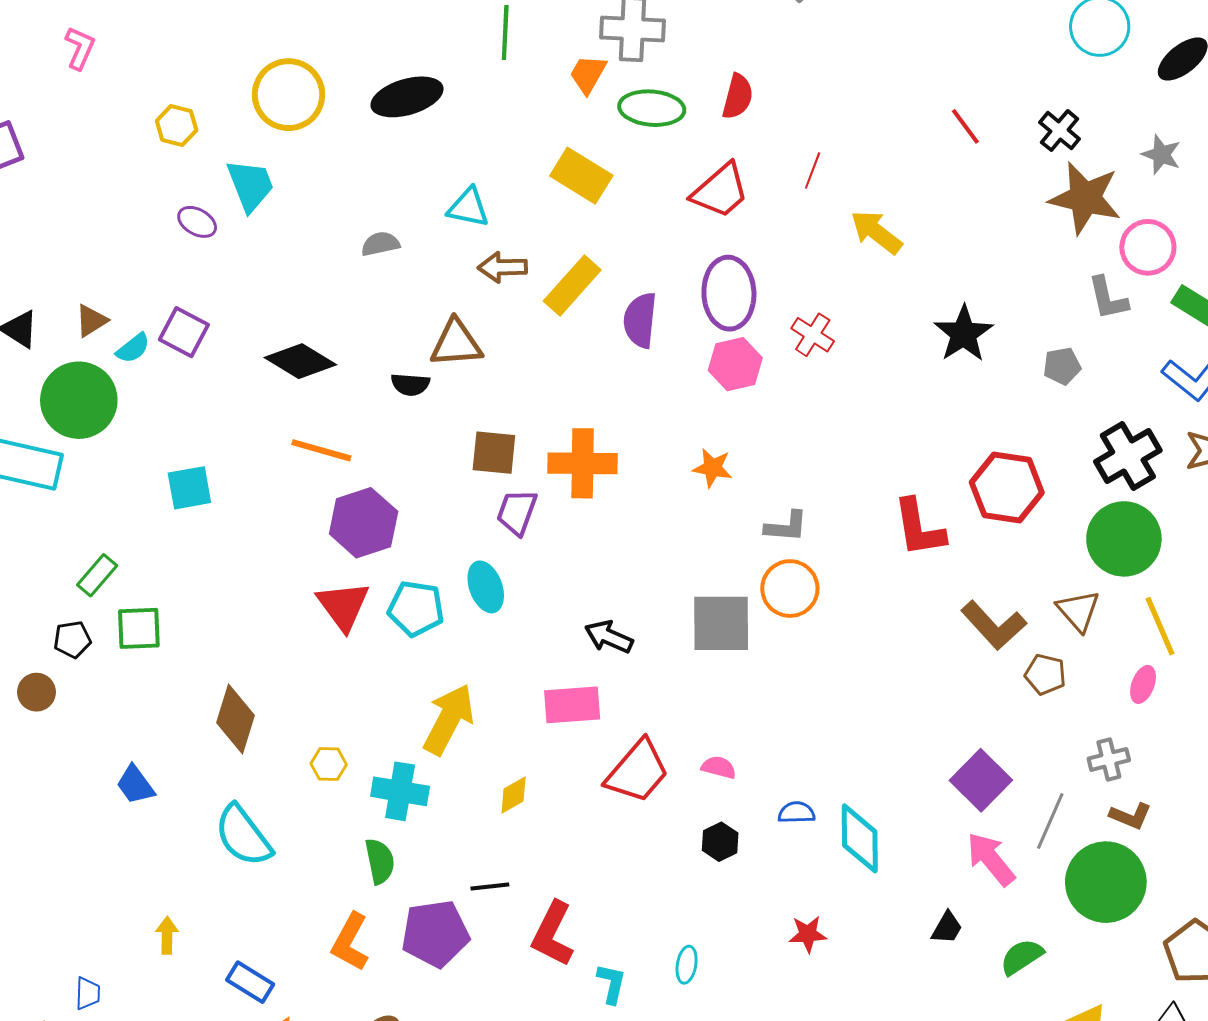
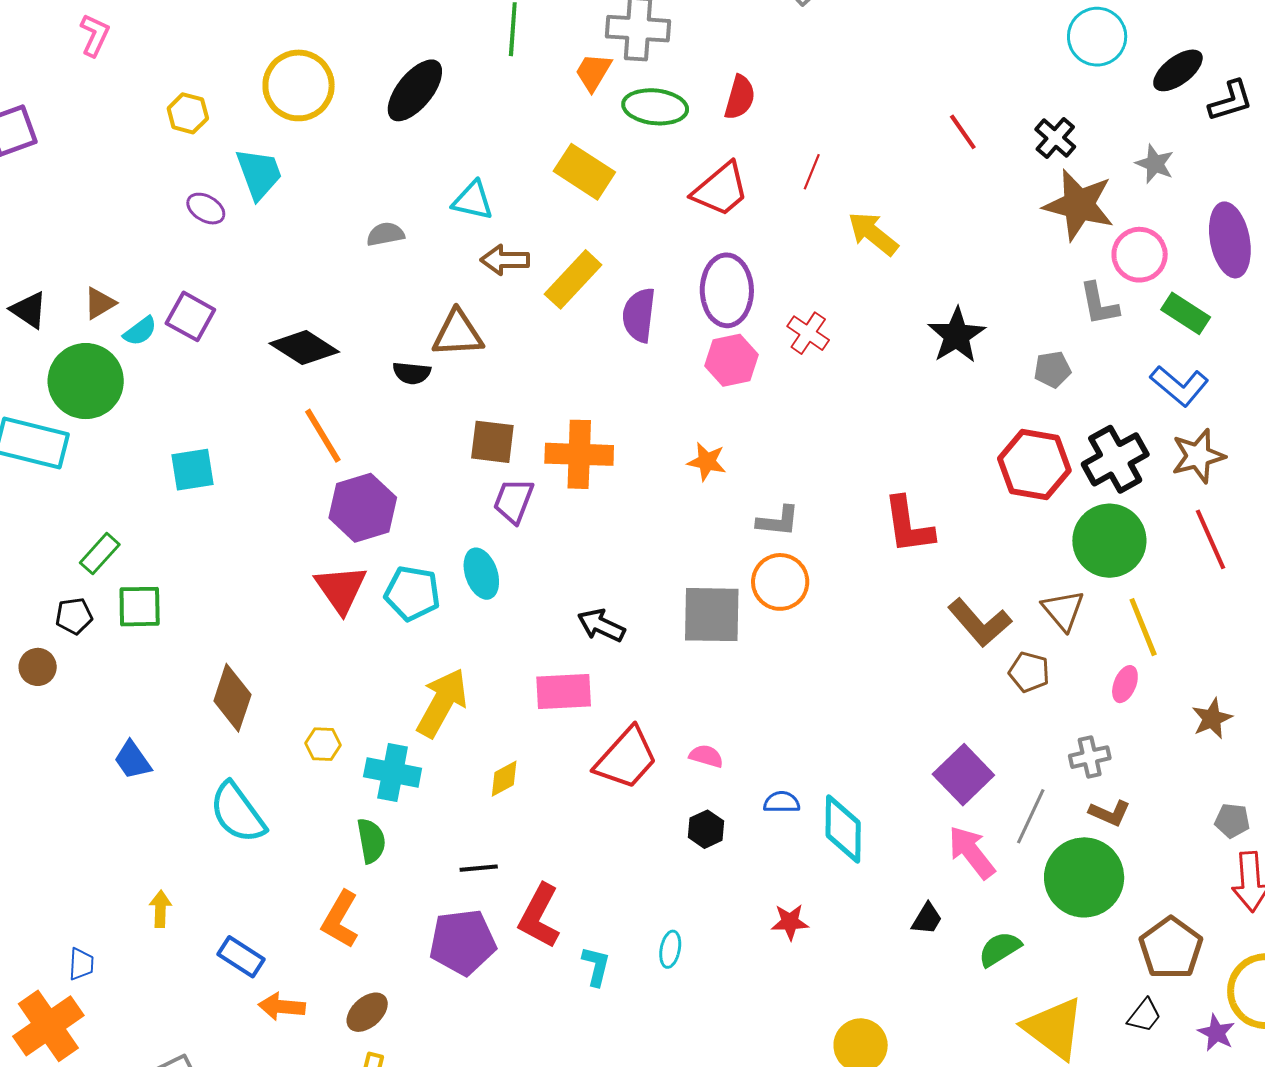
black ellipse: (407, 97) -> (415, 90), turned -36
orange line: (321, 450) -> (323, 436), turned 42
red hexagon: (1007, 488) -> (1034, 465), moved
purple pentagon: (435, 934) -> (463, 942), moved

